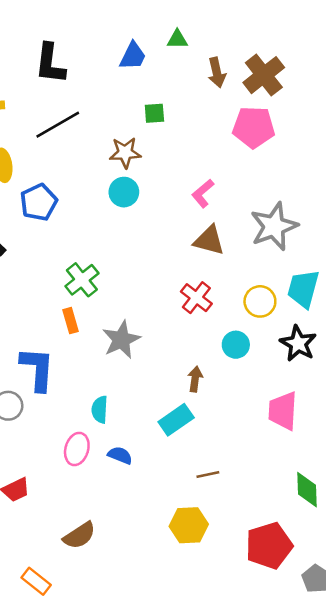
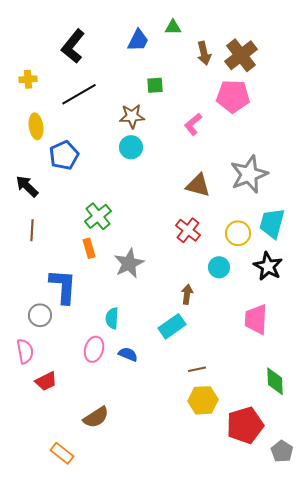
black L-shape: (50, 64) -> (73, 46), turned 32
pink L-shape: (203, 193) -> (193, 124), moved
yellow hexagon: (189, 525) -> (203, 400), moved

